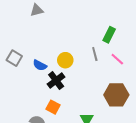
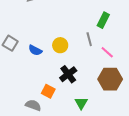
pink line: (117, 59) -> (107, 52), moved
black cross: (56, 81) -> (68, 74), moved

